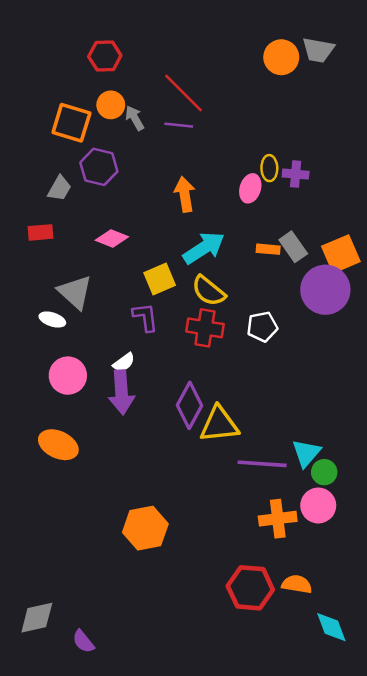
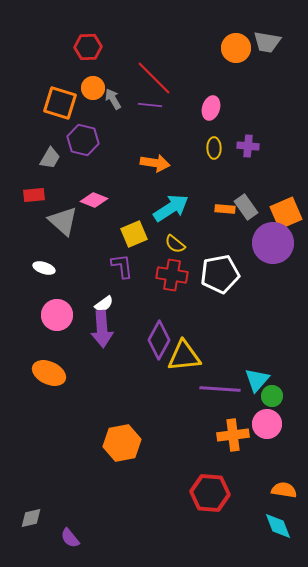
yellow ellipse: (269, 168) -> (214, 148), moved
pink ellipse: (250, 188) -> (211, 108), moved
orange arrow: (185, 194) -> (155, 163), turned 108
yellow semicircle: (209, 291) -> (175, 244), size x0.7
gray triangle: (75, 292) -> (63, 221), moved
white pentagon: (262, 327) -> (220, 274), size x1.5
orange semicircle: (297, 584) -> (284, 490), moved
gray diamond: (37, 618) -> (31, 518), size x0.7

